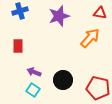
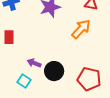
purple arrow: (34, 72) -> (34, 63), moved

